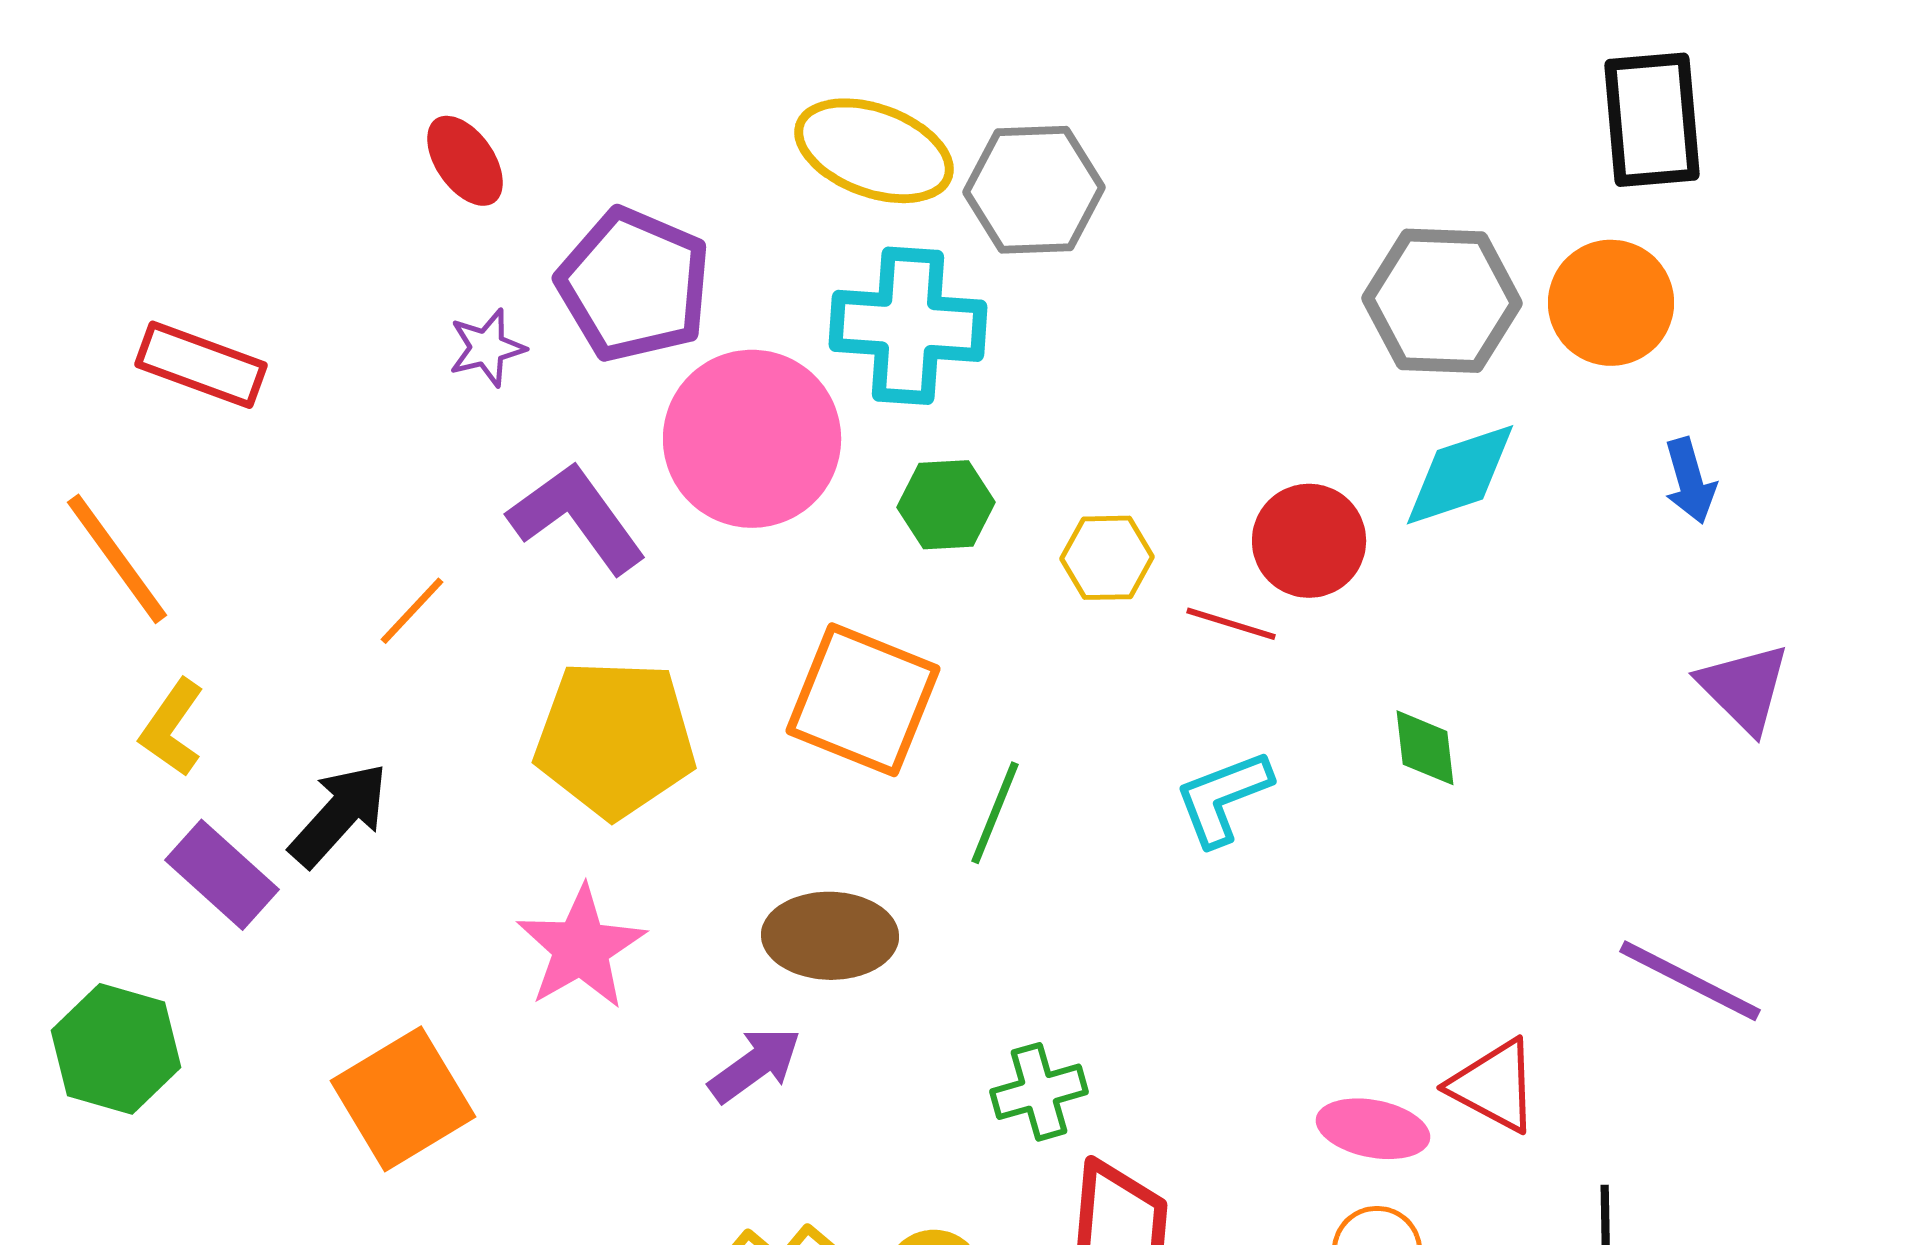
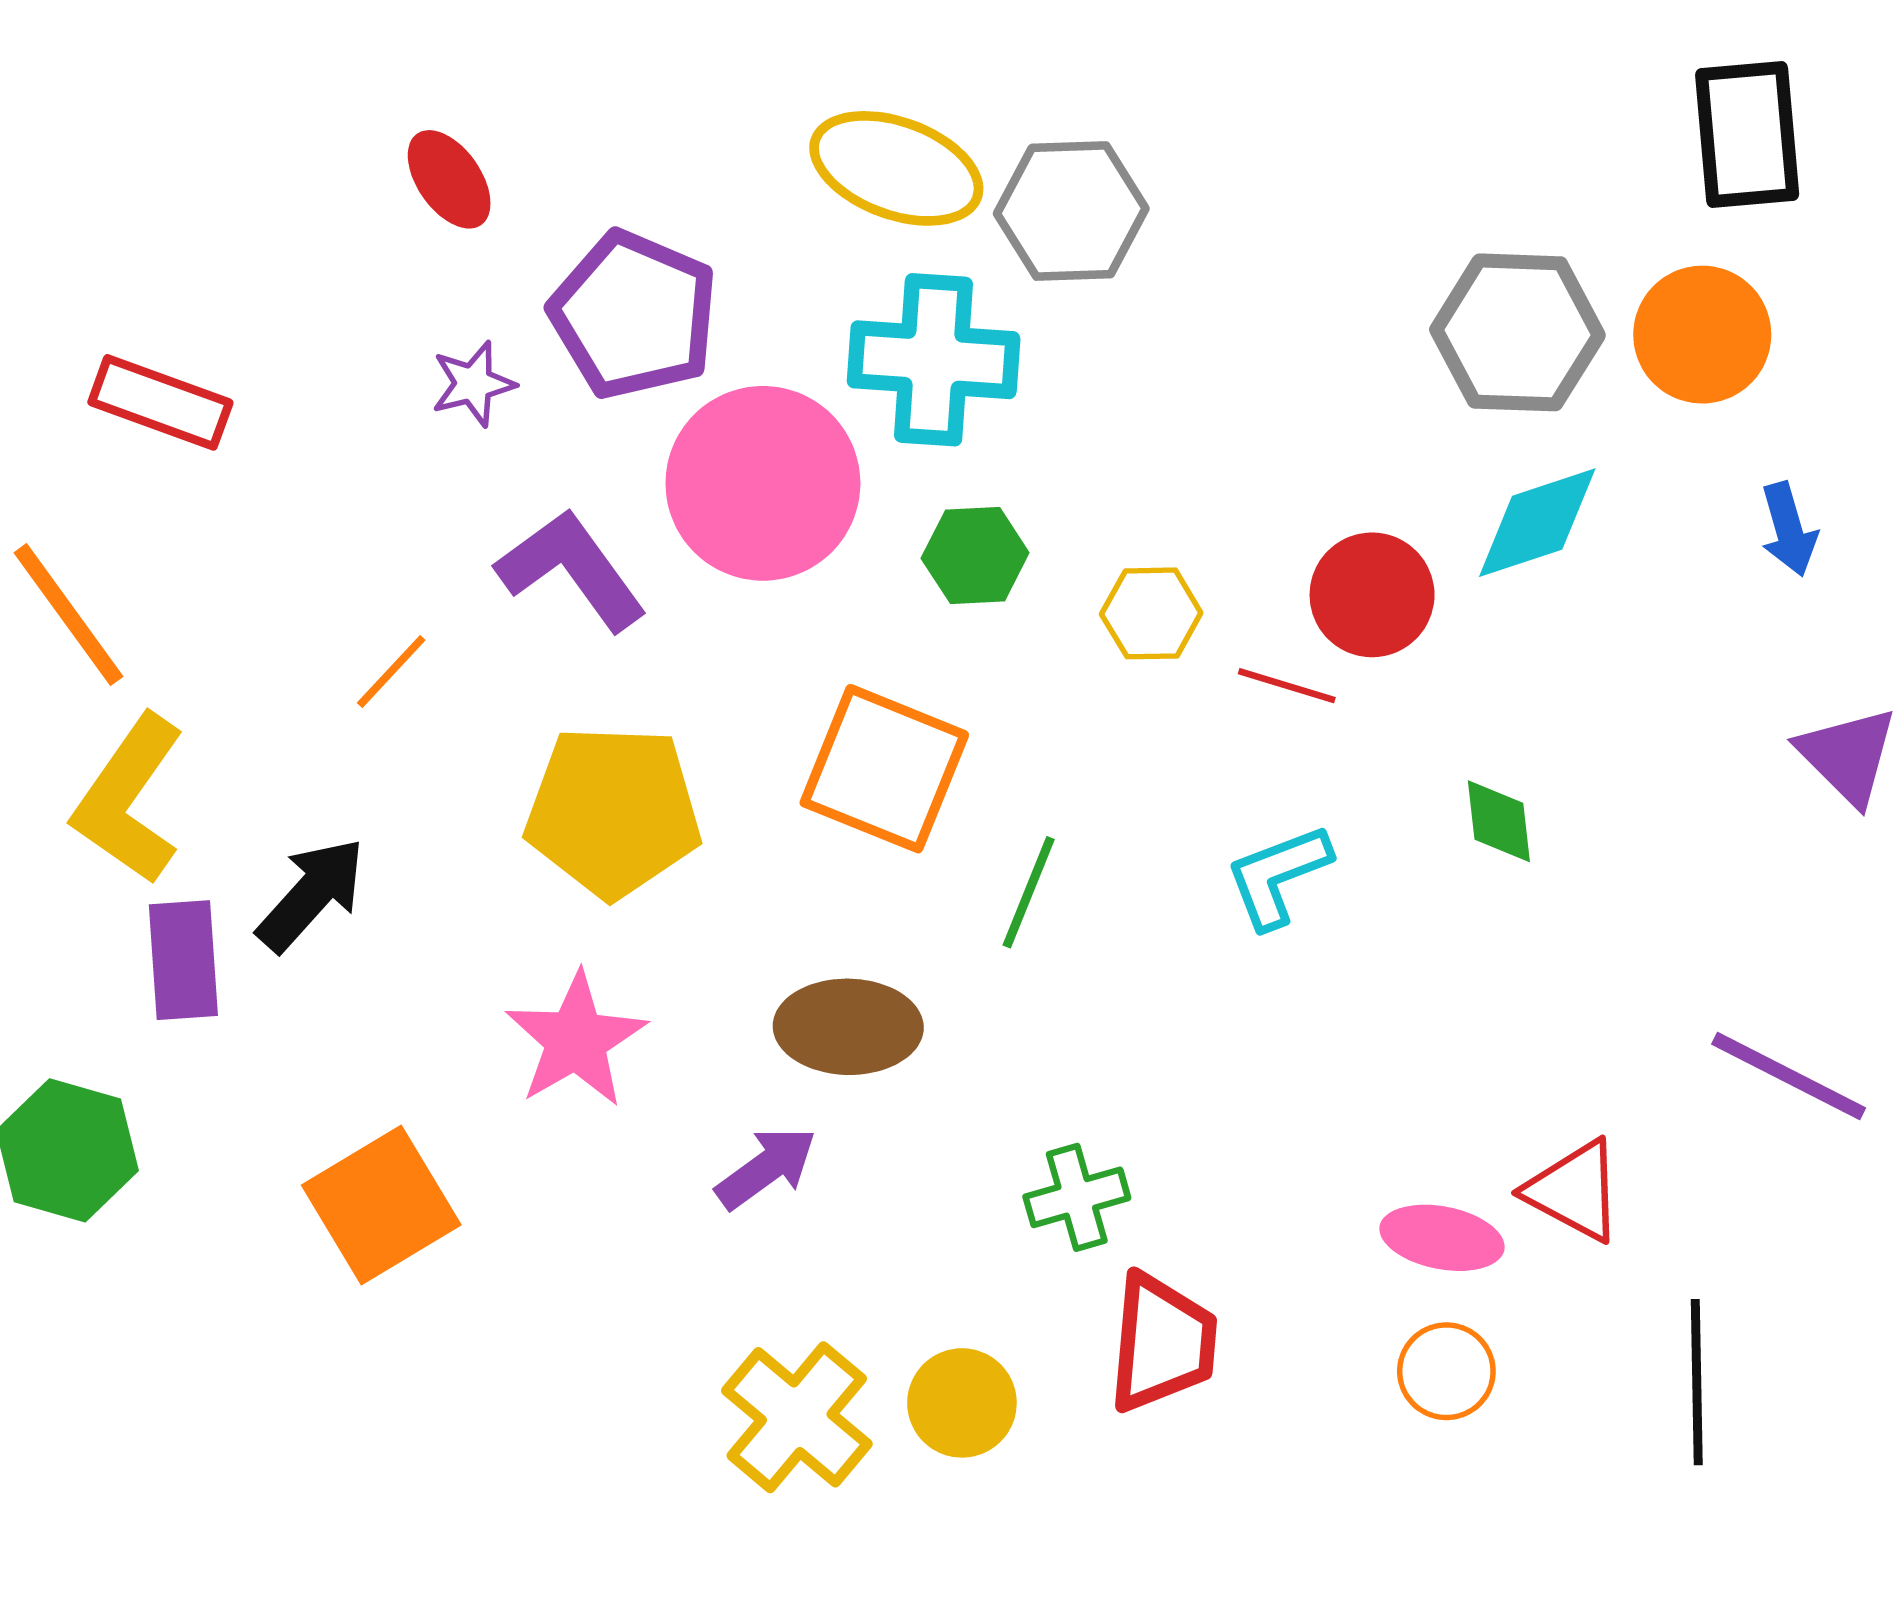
yellow L-shape: (172, 728) -> (129, 799), size x1.6
purple rectangle: (222, 875) -> (183, 960), turned 44

